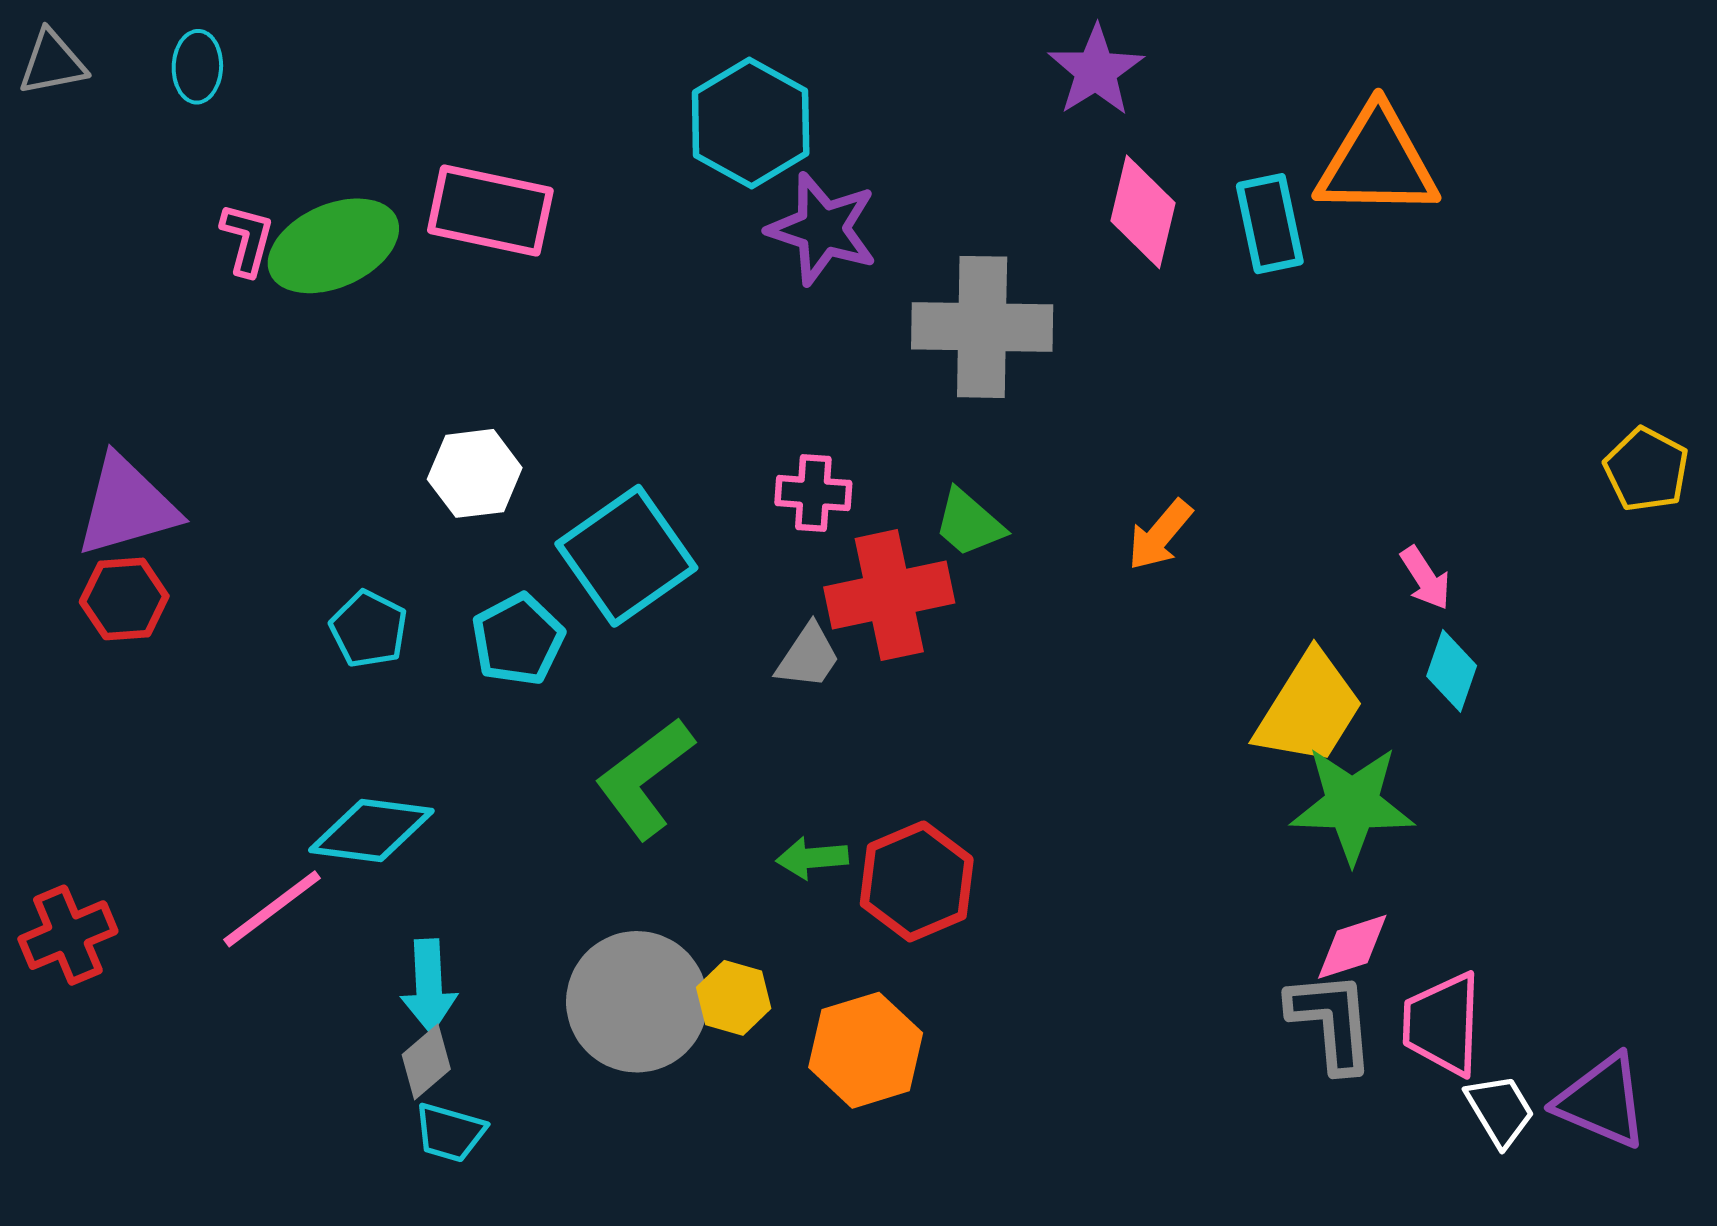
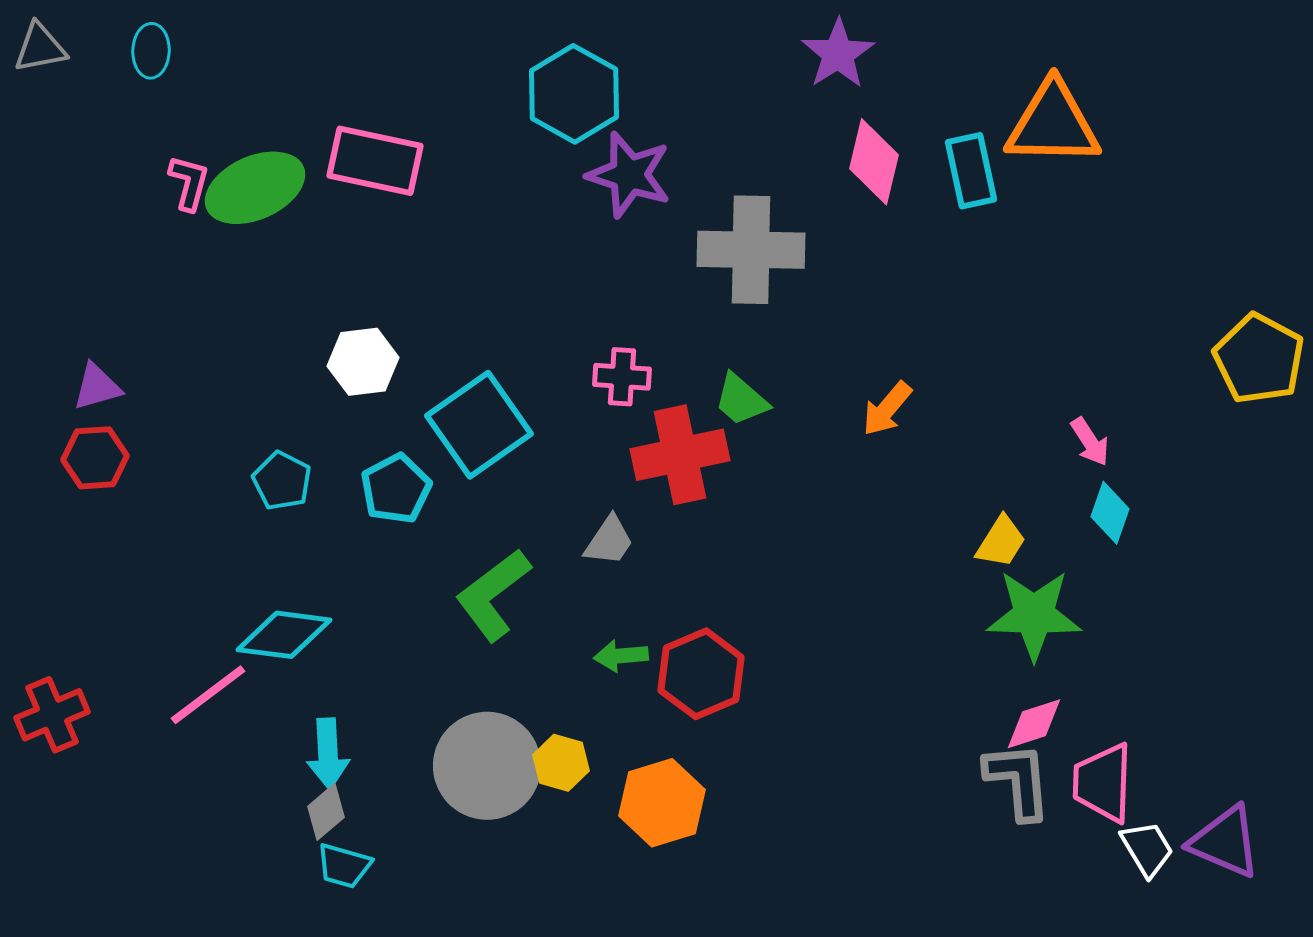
yellow pentagon: (1646, 469) -> (1259, 359), size x1.4
purple triangle: (127, 506) -> (97, 387), size x0.6
gray trapezoid: (808, 657) -> (609, 541), moved
yellow trapezoid: (1309, 709) -> (1001, 542), size x0.6

